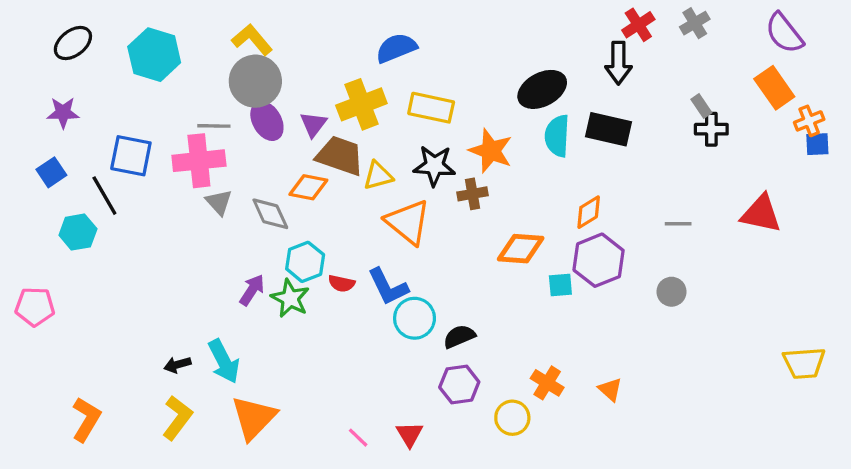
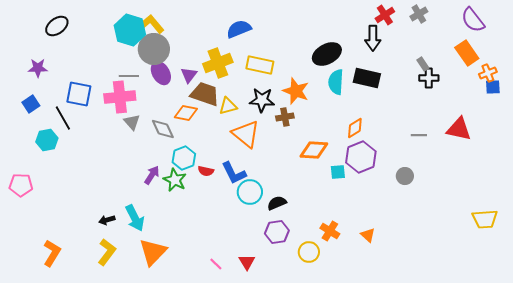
black ellipse: (73, 43) -> (57, 26), moved
cyan hexagon: (154, 55) -> (130, 30), moved
gray line: (678, 224) -> (419, 135), moved

